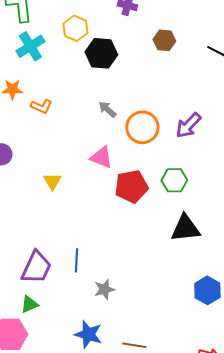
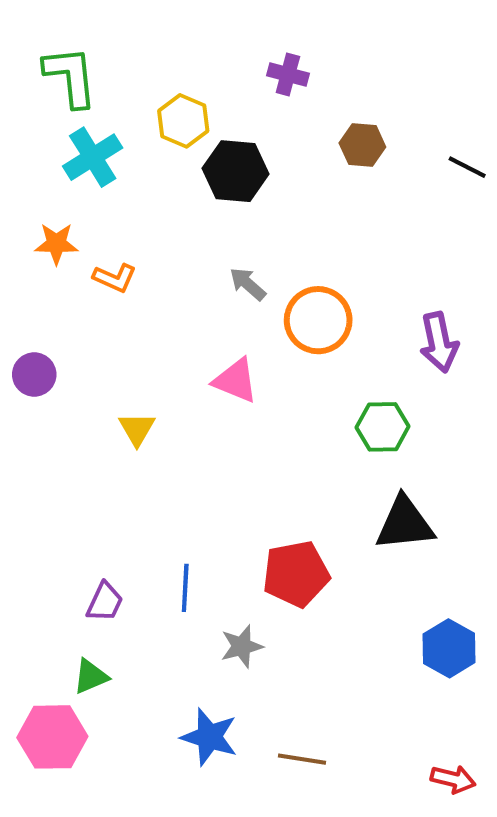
purple arrow: (188, 125) -> (439, 342), moved, turned -56
red pentagon: (131, 186) -> (296, 574), moved
purple trapezoid: (36, 267) -> (105, 602), size x0.6

